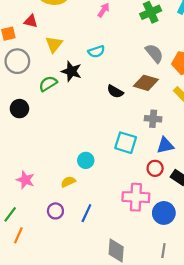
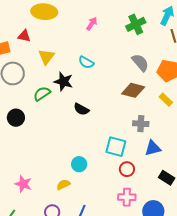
cyan semicircle: (96, 52) -> (86, 62), turned 49
black semicircle: (115, 91) -> (81, 109), moved
red circle: (155, 168) -> (127, 169), moved
pink cross: (136, 197) -> (127, 197), size x0.7

